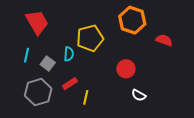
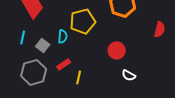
red semicircle: (164, 40) -> (160, 29), moved, turned 84

